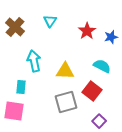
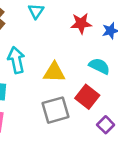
red star: (87, 31) -> (81, 23), turned 30
purple square: (99, 121) -> (106, 125), moved

